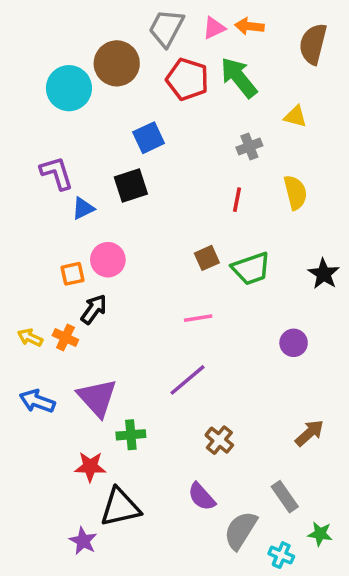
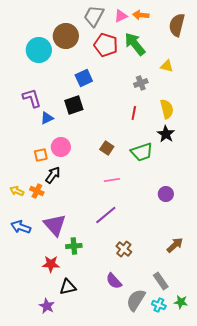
brown square: (207, 258) -> (107, 148), moved, turned -32
black star: (324, 274) -> (166, 134), moved
black triangle: (120, 507) -> (68, 287), size x0.7
cyan cross: (281, 555) -> (159, 305), moved

